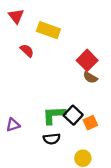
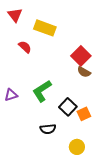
green L-shape: (54, 115) -> (42, 91), moved, turned -30
purple triangle: (13, 125) -> (11, 95), moved

